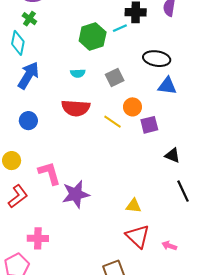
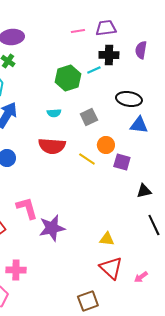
purple square: (149, 125) -> (122, 162), turned 30
black triangle: (172, 155) -> (144, 191), turned -35
pink arrow: (169, 246) -> (141, 277), turned -56

